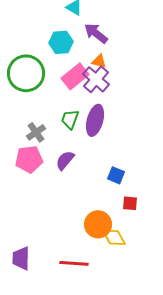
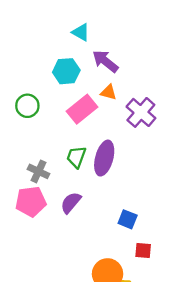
green circle: (26, 73) -> (27, 106), size x0.6
purple cross: (96, 79) -> (141, 112), moved
gray cross: (36, 132) -> (39, 171), turned -30

